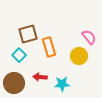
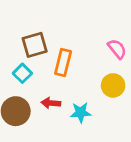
orange rectangle: (49, 47) -> (63, 62), turned 30
yellow circle: (79, 56) -> (113, 85), moved

